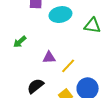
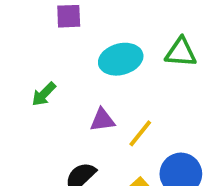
cyan ellipse: (60, 15) -> (121, 59), moved

